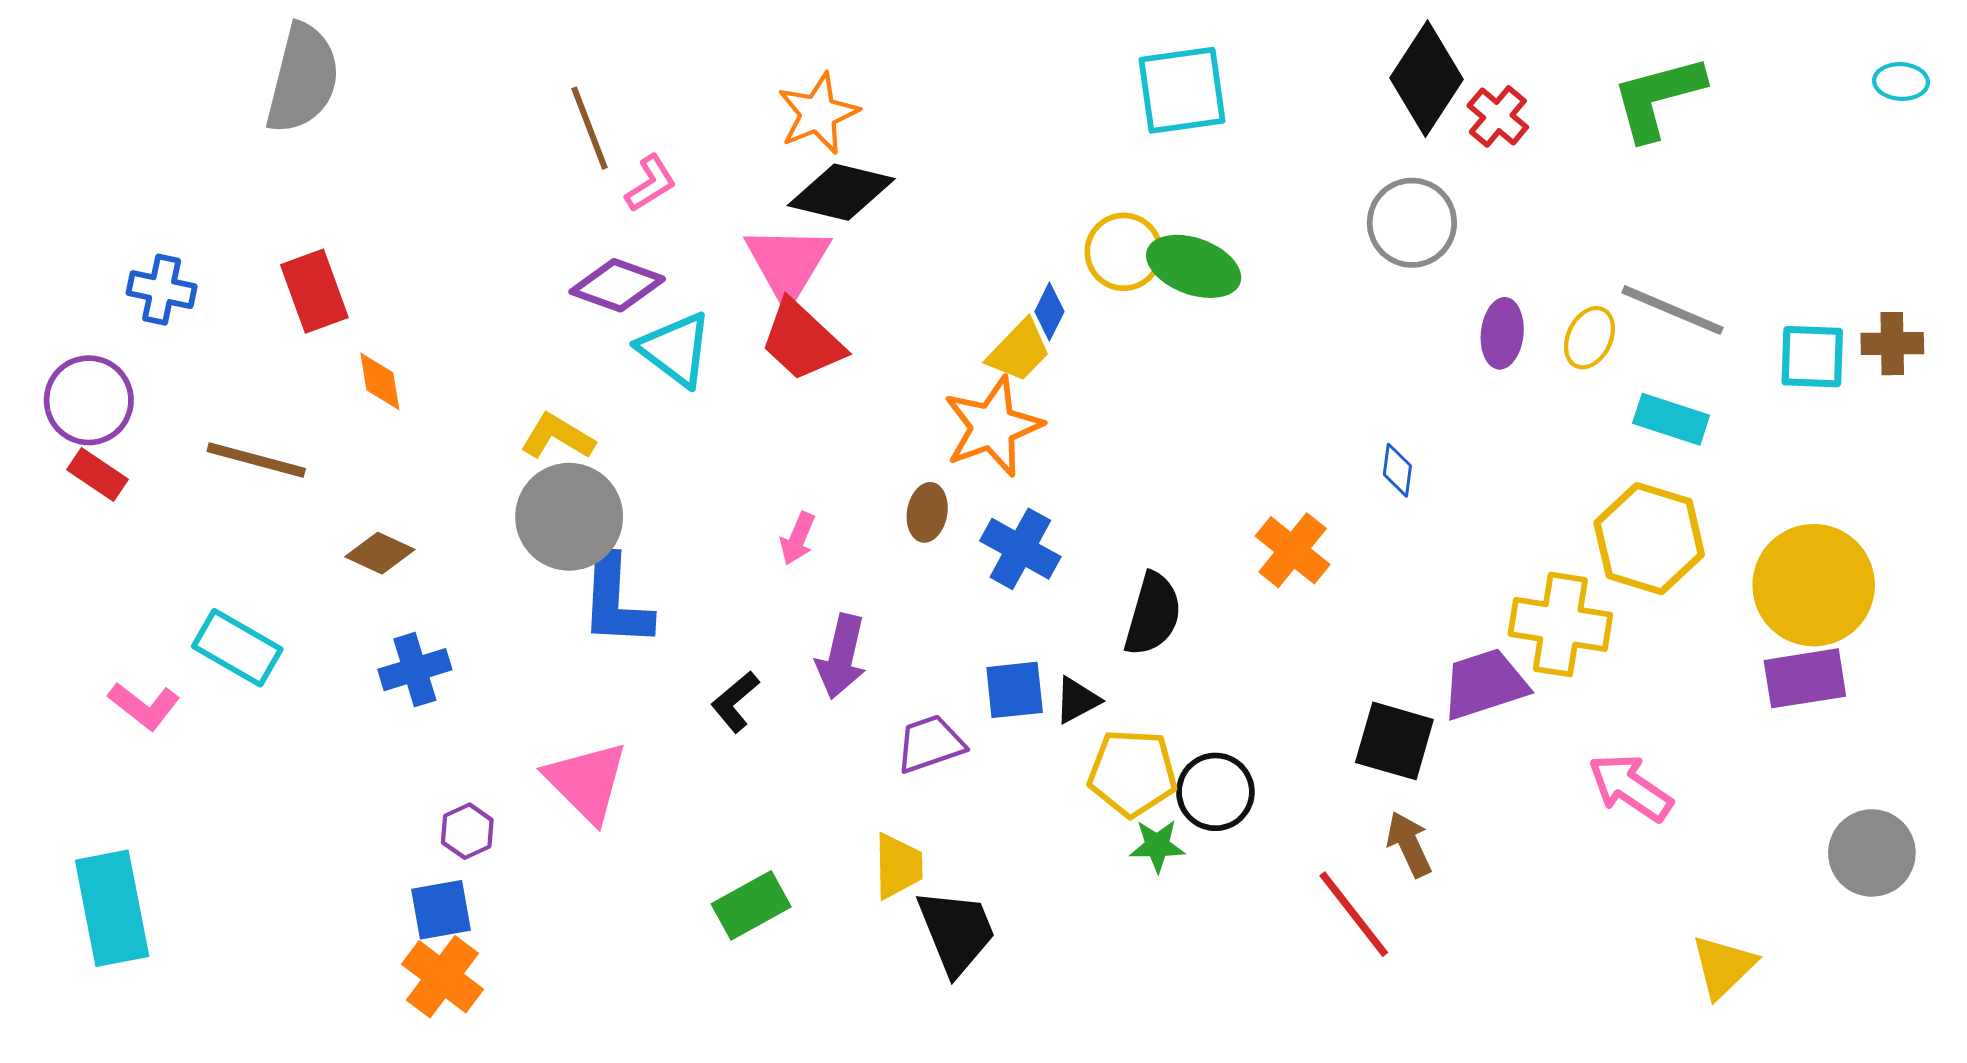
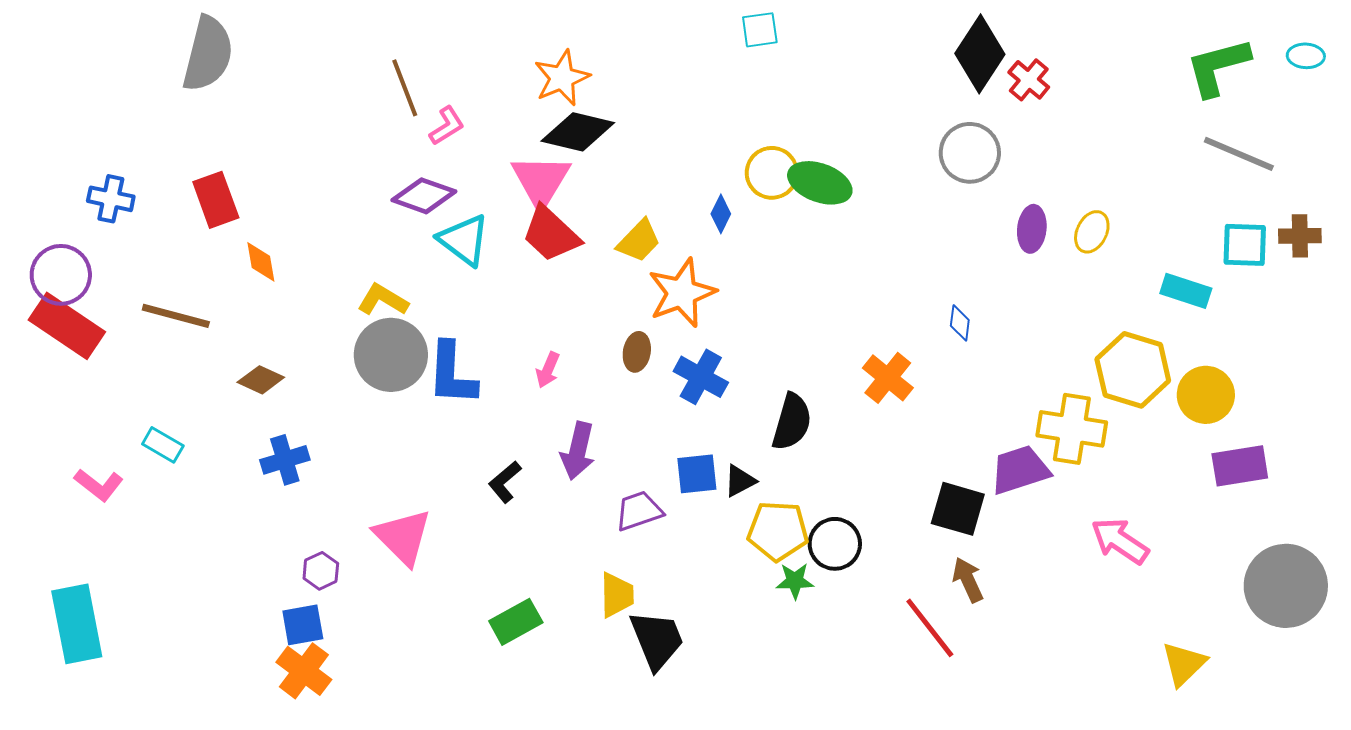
cyan square: (1182, 90) -> (760, 30), moved, size x0.6
green L-shape: (1658, 98) -> (1218, 67), moved
gray line: (1672, 310) -> (1239, 154), moved
yellow trapezoid: (1019, 351) -> (639, 241), moved
cyan rectangle: (1671, 419) -> (1186, 291), moved
red rectangle: (98, 475) -> (67, 326), size x1.8
yellow circle: (1814, 585) -> (1206, 395), moved, size x0.7
blue L-shape: (616, 601) -> (452, 374), moved
cyan rectangle: (237, 648) -> (163, 445), size x0.7
gray circle: (1872, 853) -> (1286, 586), size x1.4

